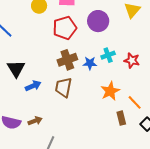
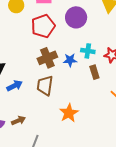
cyan cross: (108, 55) -> (88, 51), turned 32
orange star: (110, 91) -> (69, 113), moved
brown rectangle: (121, 118) -> (94, 72), moved

